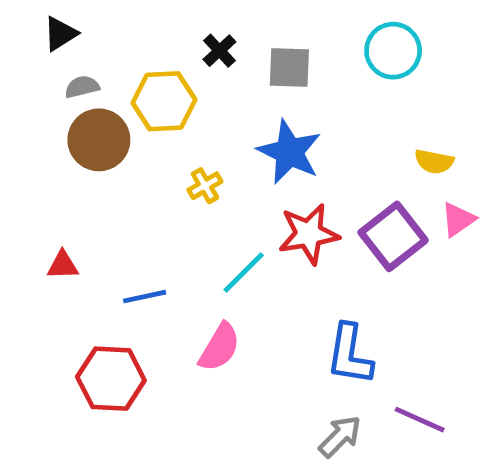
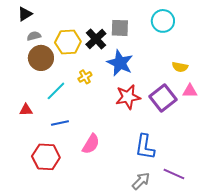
black cross: (219, 51) -> (96, 39), moved, size x1.5
pink triangle: (458, 219) -> (190, 91), turned 35
cyan line: (244, 272) -> (56, 91), moved

